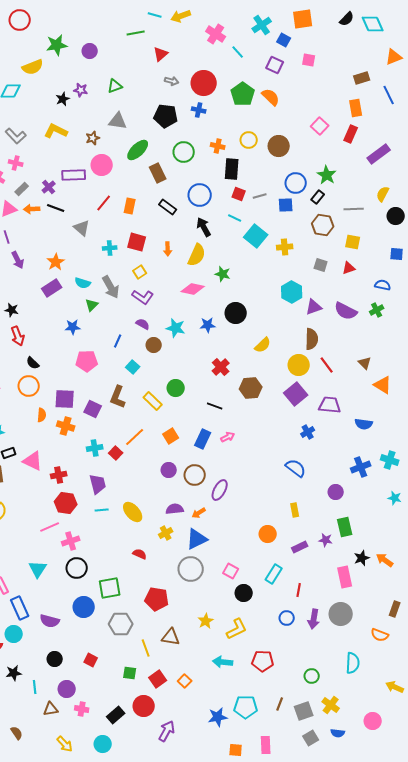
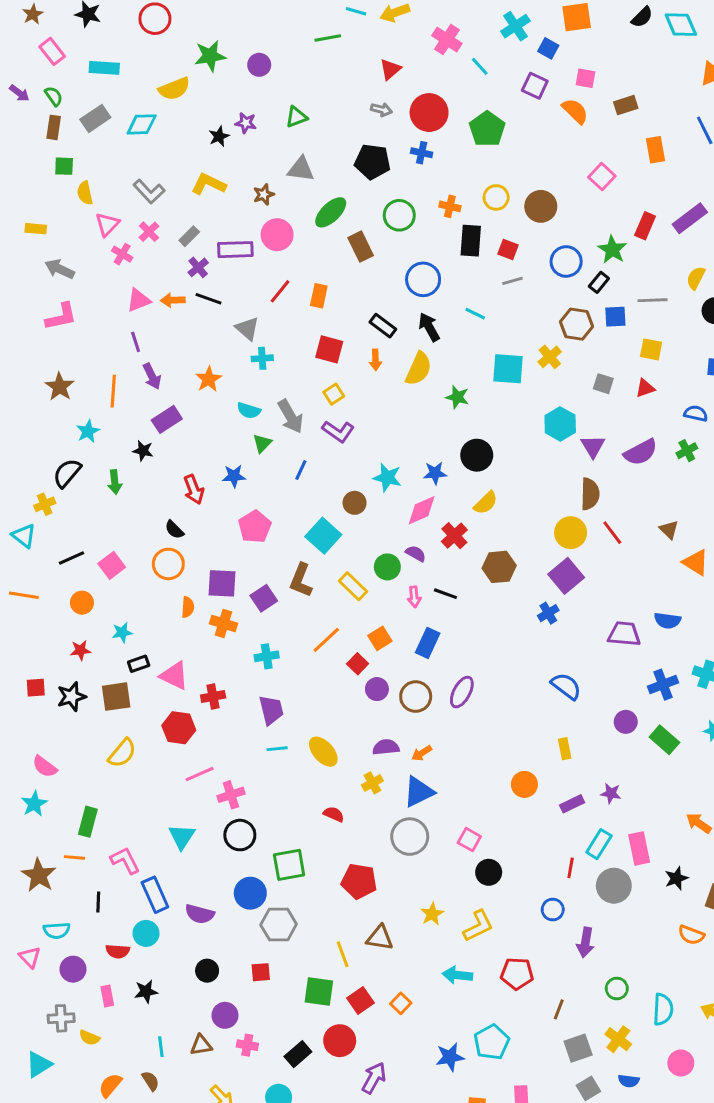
red triangle: (161, 54) -> (390, 69), moved
brown rectangle: (362, 78) -> (626, 105), moved
orange semicircle: (271, 97) -> (575, 111), moved
red rectangle: (351, 134) -> (645, 226), moved
pink cross: (16, 163) -> (149, 232), turned 32
gray rectangle: (22, 189) -> (189, 236), moved
red square: (239, 194) -> (508, 250), moved
blue square: (286, 205) -> (615, 317), moved
black rectangle: (168, 207) -> (383, 326), moved
brown hexagon: (323, 225) -> (577, 324), moved
cyan square: (256, 236) -> (508, 369), moved, turned -35
yellow cross: (285, 247) -> (550, 357), turned -35
cyan cross: (110, 248) -> (262, 358), moved
purple rectangle: (52, 288) -> (167, 419), moved
pink diamond: (193, 289) -> (422, 510), moved, turned -35
purple triangle: (314, 307) -> (593, 446), turned -42
purple semicircle: (346, 311) -> (641, 452), turned -55
purple semicircle: (143, 324) -> (416, 553), moved
red arrow: (18, 336) -> (194, 489), moved
blue line: (118, 341) -> (301, 470), moved
yellow semicircle: (263, 345) -> (486, 503), moved
pink pentagon: (87, 361) -> (255, 527), turned -30
cyan square: (133, 367) -> (323, 536), size x1.6
purple trapezoid: (330, 405) -> (624, 634), moved
purple square: (93, 409) -> (264, 598), turned 30
blue cross: (308, 432) -> (548, 613), moved
pink arrow: (228, 437) -> (414, 597), moved, turned 112
red square: (116, 453) -> (358, 664), moved
purple ellipse: (220, 490) -> (462, 692), moved
red hexagon: (66, 503) -> (179, 728), moved
green rectangle: (345, 527) -> (664, 740), moved, turned -36
black star: (362, 558) -> (676, 878), moved
cyan rectangle: (274, 574) -> (599, 844), moved
gray circle: (341, 614) -> (614, 886), moved
purple arrow: (314, 619) -> (585, 942), moved
gray hexagon: (121, 624) -> (279, 924), moved
red square: (91, 660) -> (261, 972), turned -32
cyan semicircle: (353, 663) -> (663, 1009), moved
green square: (130, 673) -> (319, 991), size x1.5
green circle: (312, 676) -> (617, 989), moved
cyan line: (35, 687) -> (161, 1047), moved
brown line: (280, 704) -> (559, 1009), moved
cyan pentagon: (246, 707) -> (492, 1042), turned -30

